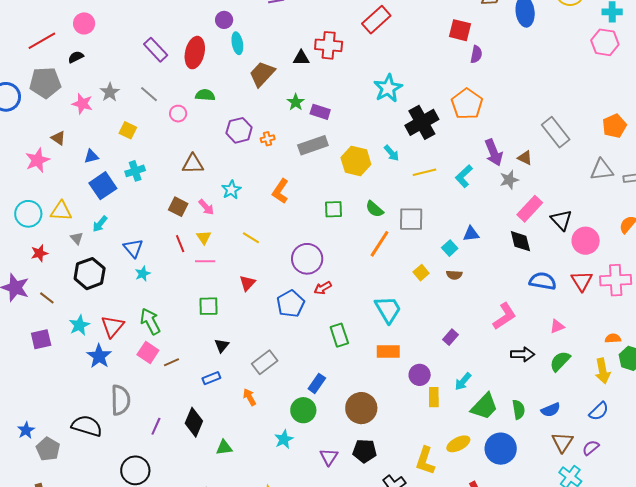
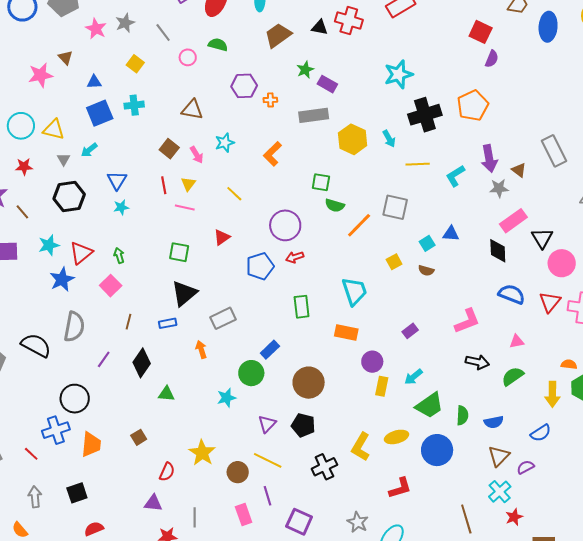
green semicircle: (375, 209) -> (335, 205), moved, turned -36
green arrow: (150, 321) -> (119, 255), size x0.6
black triangle: (222, 346) -> (184, 293), size x1.8
brown line: (172, 362) -> (128, 322), moved, turned -63

